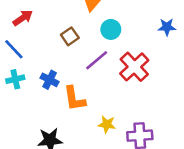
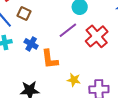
brown square: (70, 36) -> (24, 13), moved, turned -32

